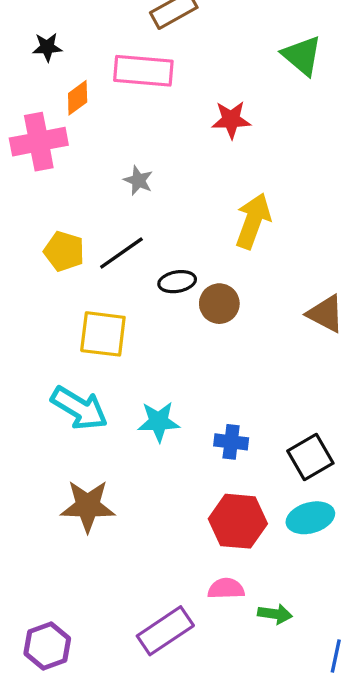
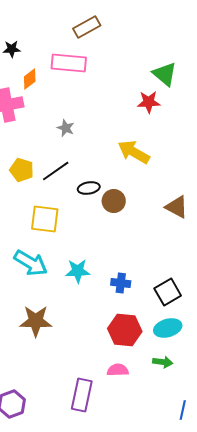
green triangle: (302, 56) -> (165, 74), moved
red star: (231, 120) -> (149, 102), moved
yellow arrow: (253, 221) -> (134, 152), turned -80
green arrow: (275, 614) -> (163, 362), moved
purple rectangle: (165, 631) -> (82, 395), turned -44

